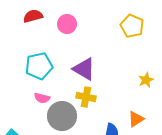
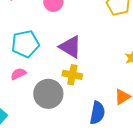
pink semicircle: (42, 98) -> (18, 74), moved, turned 140

